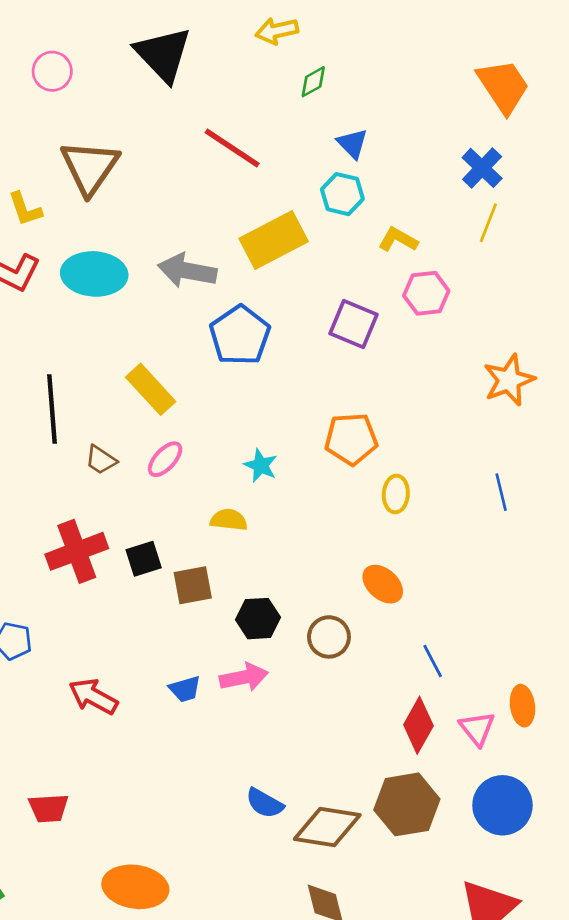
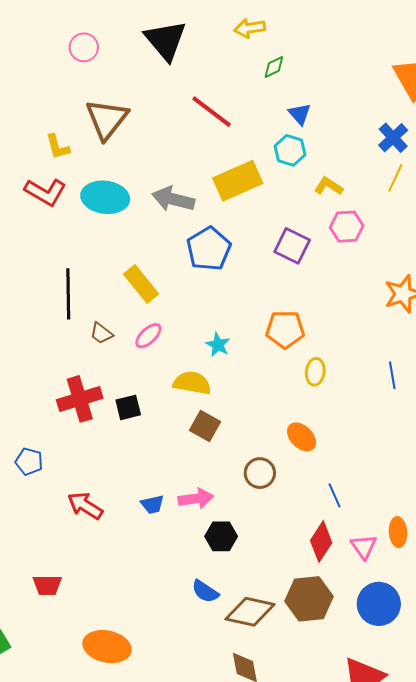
yellow semicircle: (229, 520) -> (192, 383), size x1.4
brown square: (193, 585) -> (205, 426), moved, turned 36
black hexagon: (258, 619) -> (221, 536), moved

